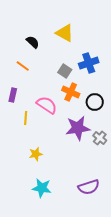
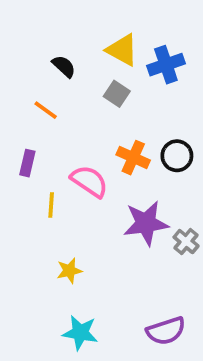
blue cross: (89, 63) -> (166, 65), moved
gray square: (65, 71) -> (117, 94), moved
black circle: (95, 102) -> (177, 156), moved

